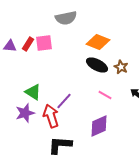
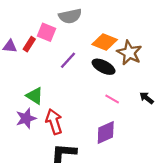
pink square: (44, 43) -> (46, 32), moved, turned 30
brown star: (121, 67) -> (129, 53), moved, size x1.6
purple line: (64, 101) -> (68, 60), moved

